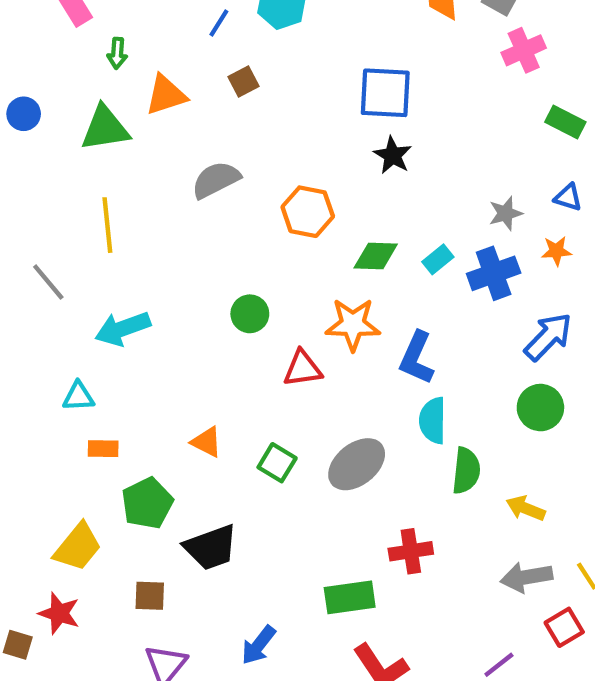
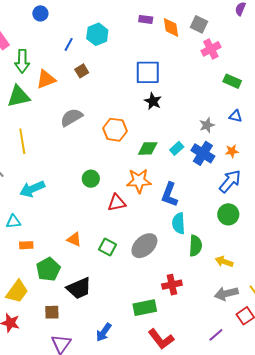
green arrow: (117, 53) -> (22, 61), size x1.6
orange star: (556, 251) -> (232, 151), moved
blue cross: (494, 273) -> (203, 153), turned -35

